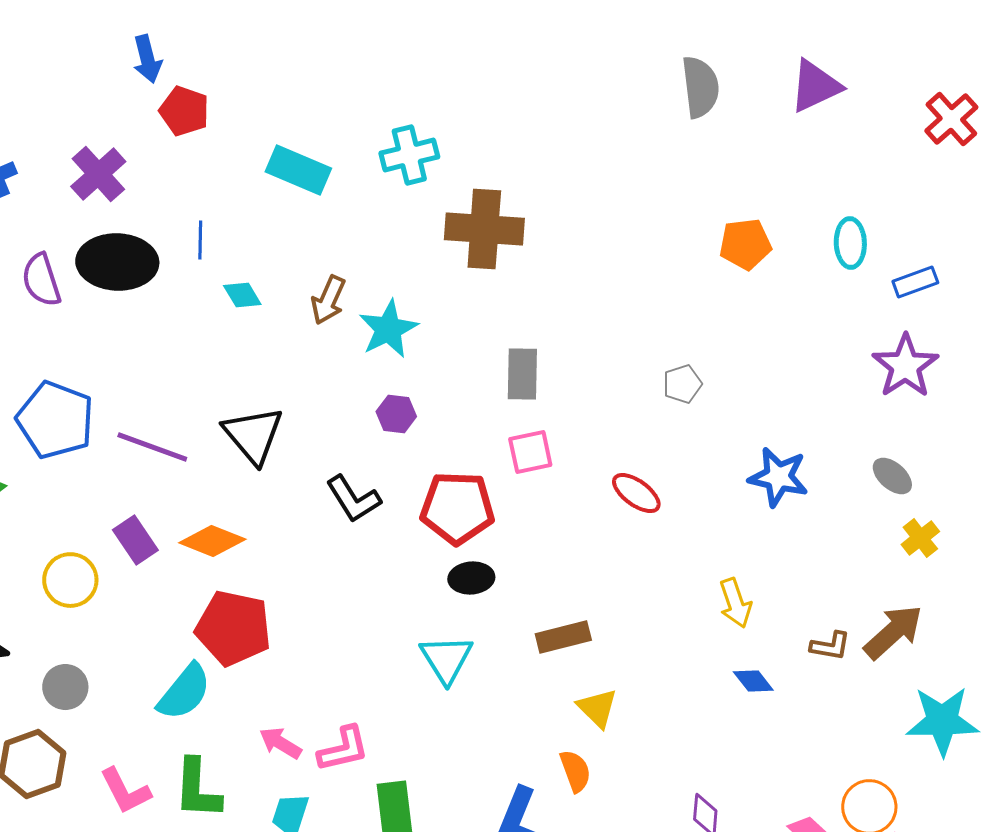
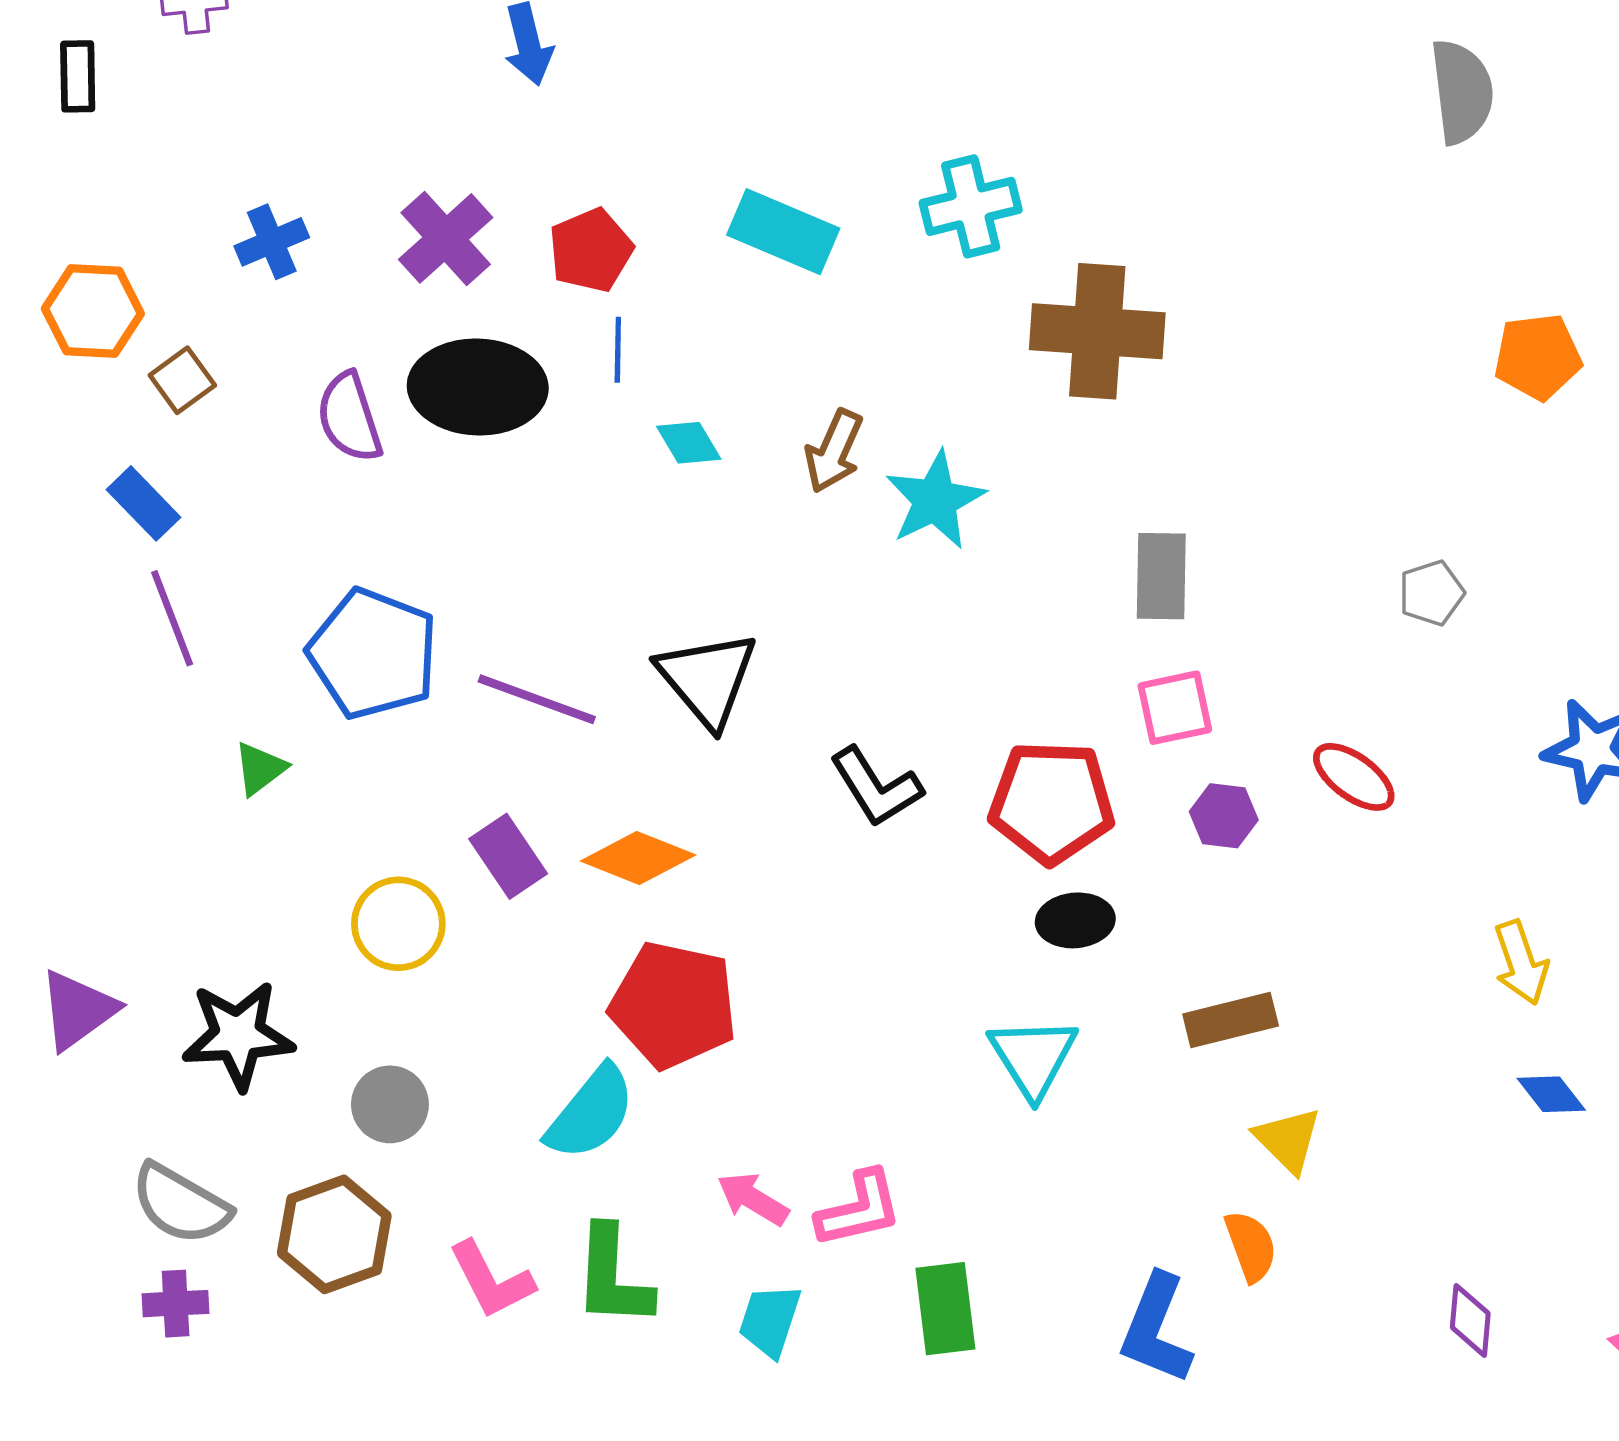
red pentagon: (184, 111) -> (591, 250), moved, turned 30
purple hexagon: (396, 414) -> (1224, 816), moved

